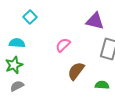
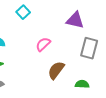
cyan square: (30, 17) -> (23, 12), moved

